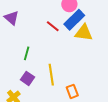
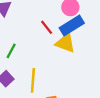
yellow triangle: (84, 33) -> (65, 43), moved

